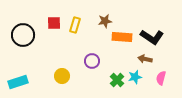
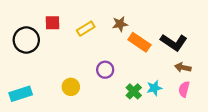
red square: (54, 23) -> (53, 23), moved
yellow rectangle: (75, 25) -> (86, 29), turned 42
orange rectangle: (122, 37) -> (139, 42), turned 30
brown arrow: (145, 59) -> (183, 67), moved

